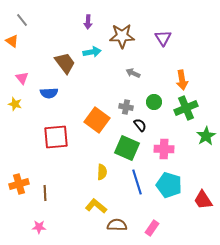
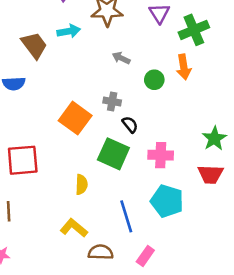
green circle: (154, 102) -> (154, 80), moved
green cross: (186, 108) -> (194, 30), moved
red square: (56, 137) -> (23, 160), moved
blue line: (137, 182) -> (126, 216), moved
red trapezoid: (203, 200) -> (210, 174), moved, turned -55

